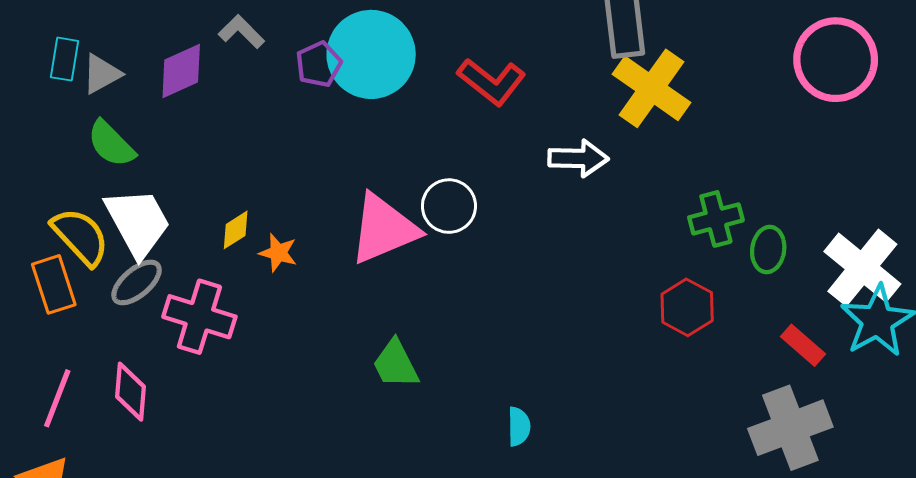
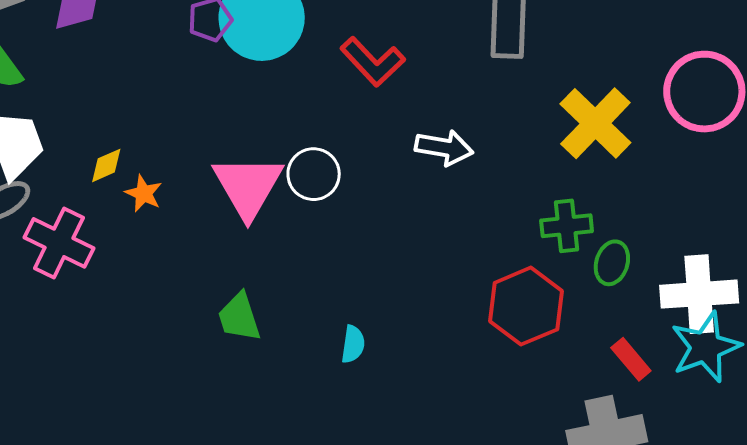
yellow cross: (652, 88) -> (595, 123), moved
pink triangle: (384, 229) -> (248, 186), turned -46
white cross: (862, 268) -> (699, 294), turned 38
red hexagon: (687, 307) -> (526, 306), size x1.4
cyan semicircle: (519, 427) -> (353, 344), moved

